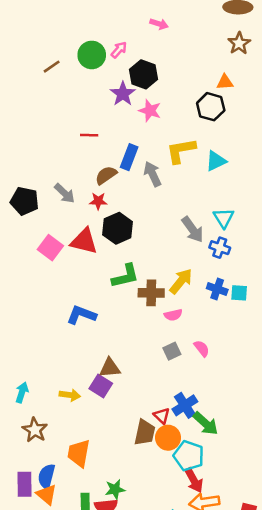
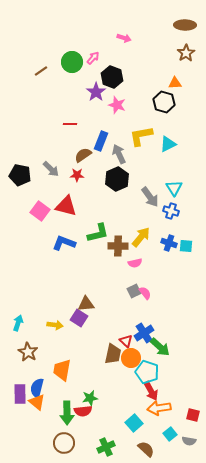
black hexagon: (118, 228) -> (117, 179), moved
blue L-shape: (81, 315) -> (64, 243), moved
pink semicircle: (202, 348) -> (145, 293), moved

